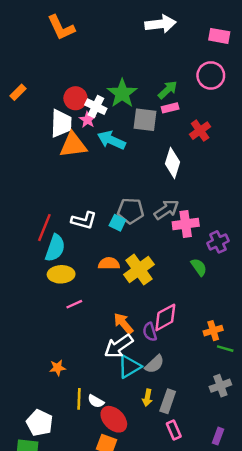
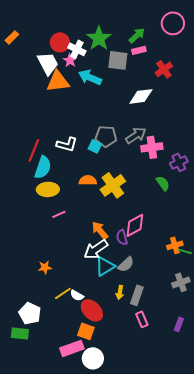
white trapezoid: (61, 123) -> (48, 63), turned -30
white diamond: (172, 163) -> (141, 96), turned 65
orange cross: (213, 331) -> (175, 245), moved
yellow line: (79, 399) -> (63, 293), turned 54

